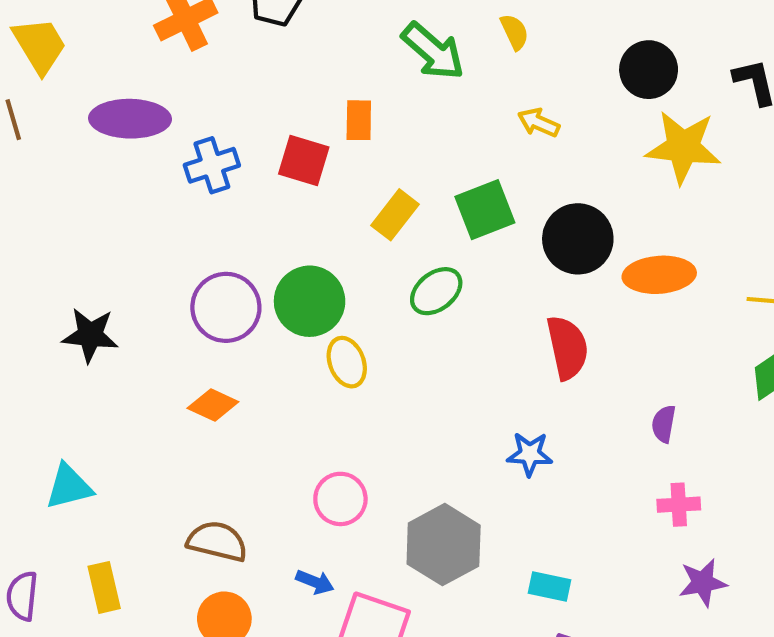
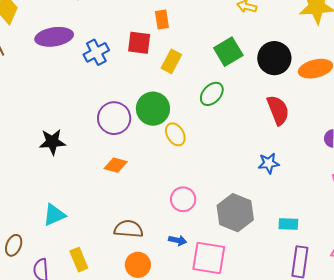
yellow rectangle: (395, 215) -> (171, 61), moved

